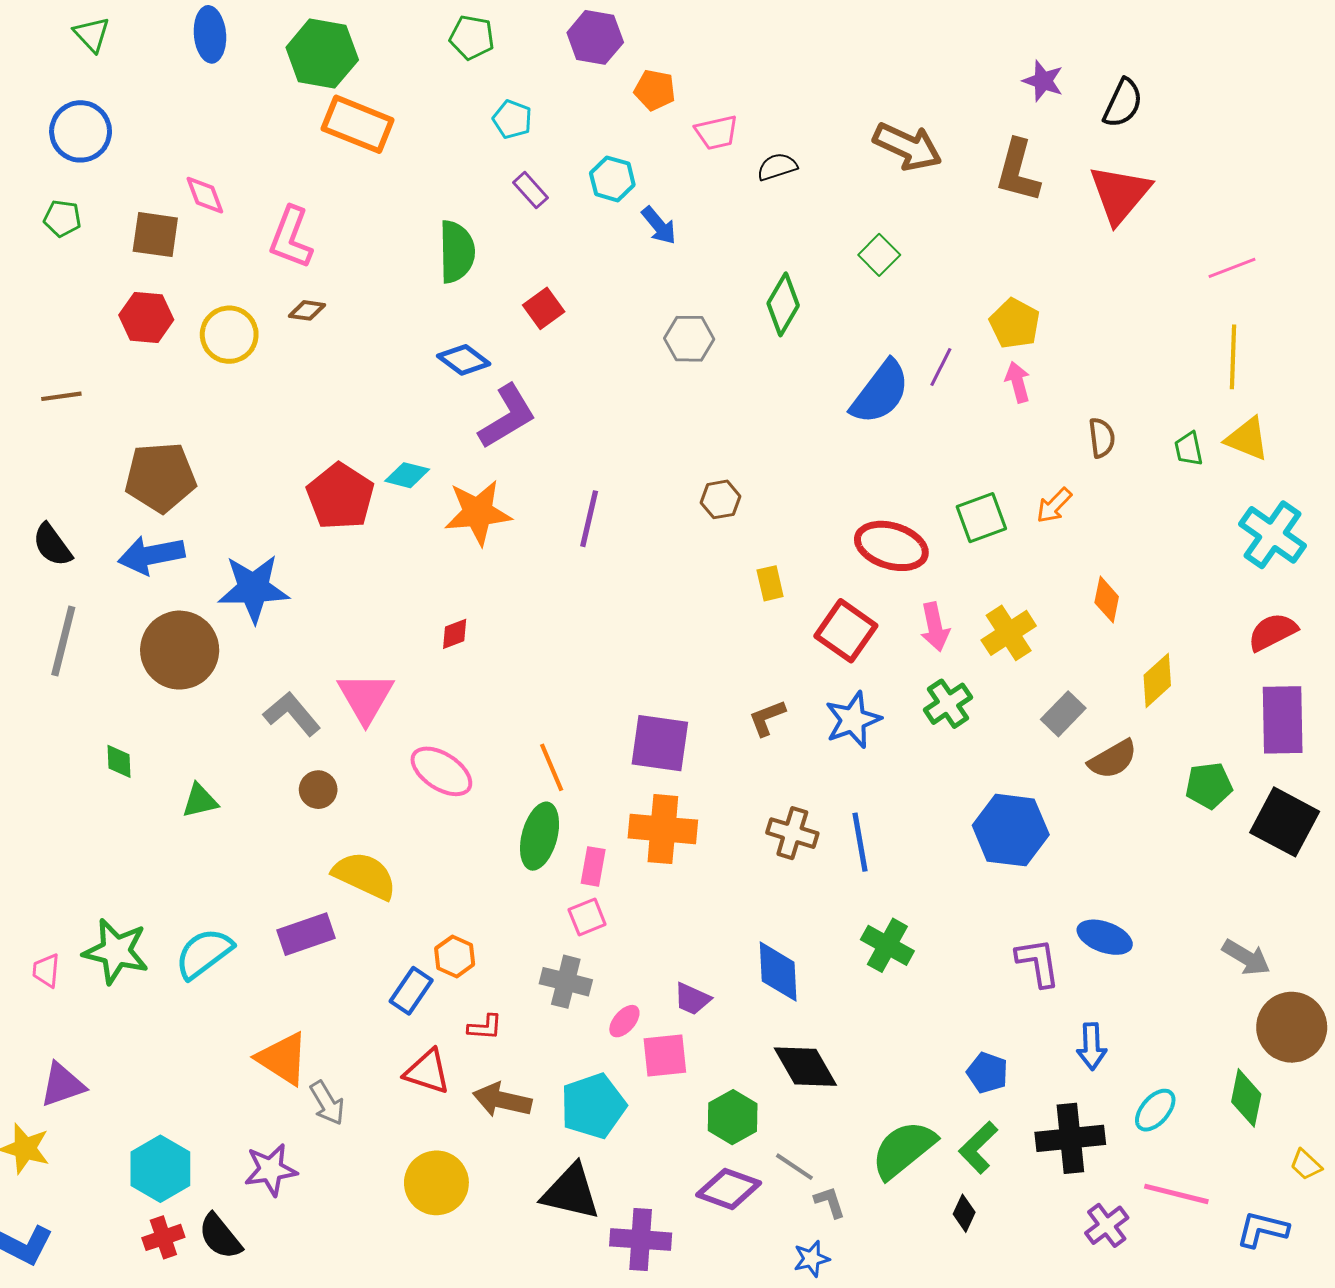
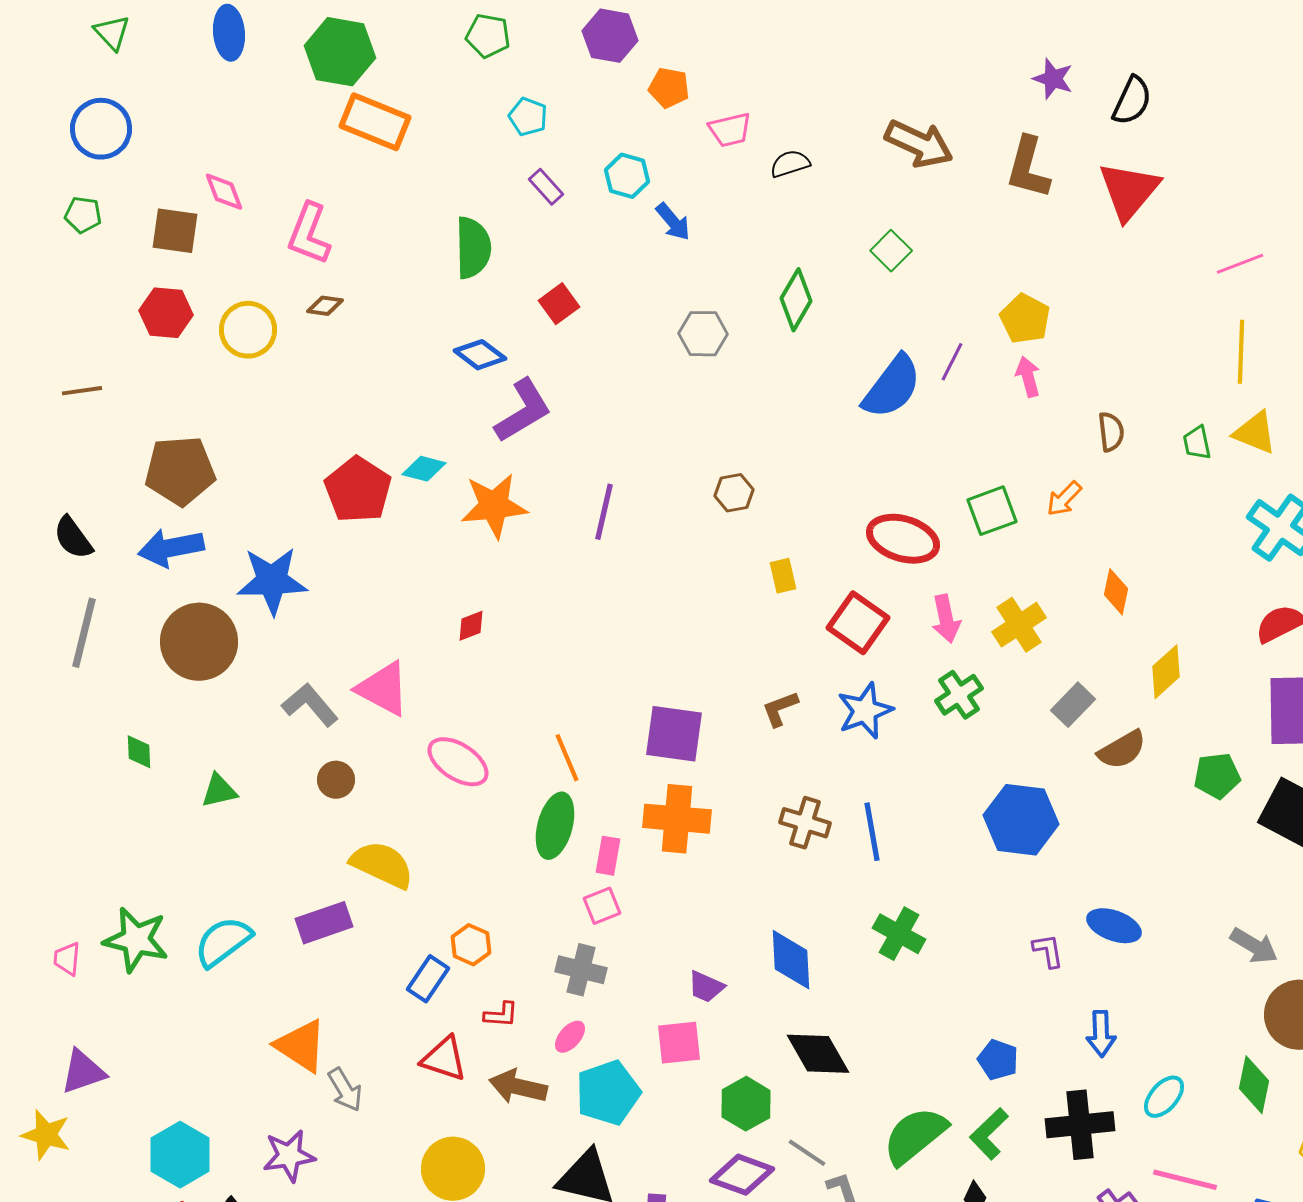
pink triangle: (366, 698) -> (383, 689), turned -32
purple L-shape: (1038, 962) -> (1048, 951), size x0.7
pink ellipse: (624, 1021) -> (570, 1037), moved

